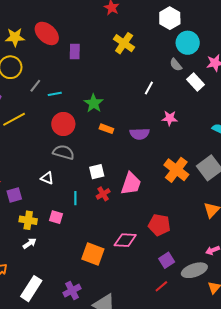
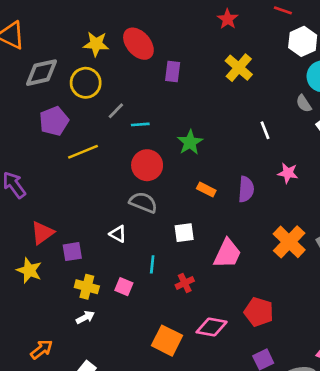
white line: (149, 88) -> (265, 130), turned -56
orange rectangle: (106, 129) -> (206, 189), moved
purple semicircle: (140, 134) -> (246, 189), turned -90
red cross: (103, 194) -> (185, 283), moved

